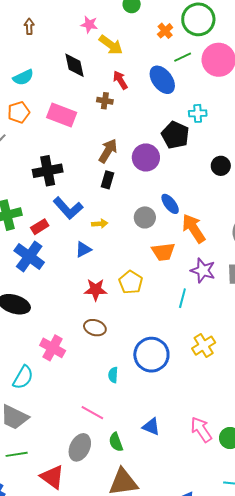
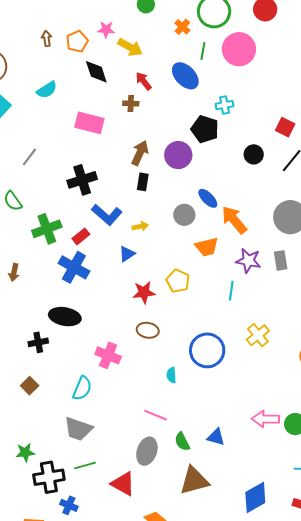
green line: (183, 57) -> (203, 51), turned -48
orange pentagon: (19, 112) -> (77, 41), moved
blue triangle: (151, 427) -> (216, 437), moved
pink arrow: (201, 429) -> (265, 419), turned -48

